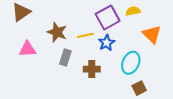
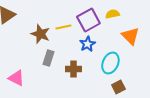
yellow line: (85, 35) -> (63, 27), moved
pink triangle: (27, 49) -> (16, 78), moved, turned 30

